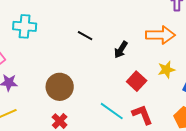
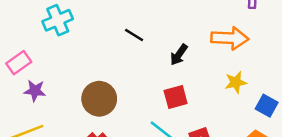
cyan cross: (25, 26) -> (58, 20), turned -30
red square: (137, 81) -> (176, 97), moved, turned 30

